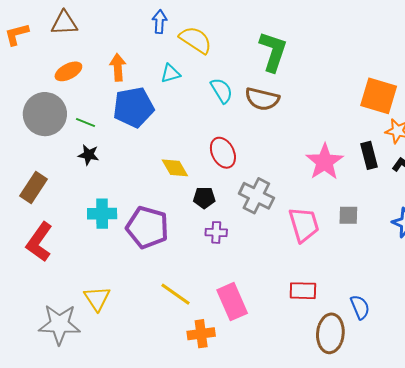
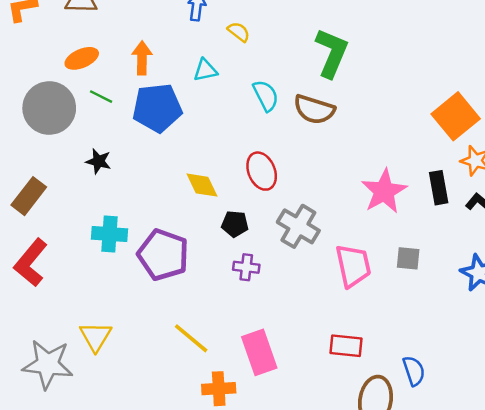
yellow semicircle: (196, 40) -> (239, 32), size x0.6
orange square: (379, 96) -> (456, 116), turned 30
green line: (85, 123) -> (101, 97), moved

